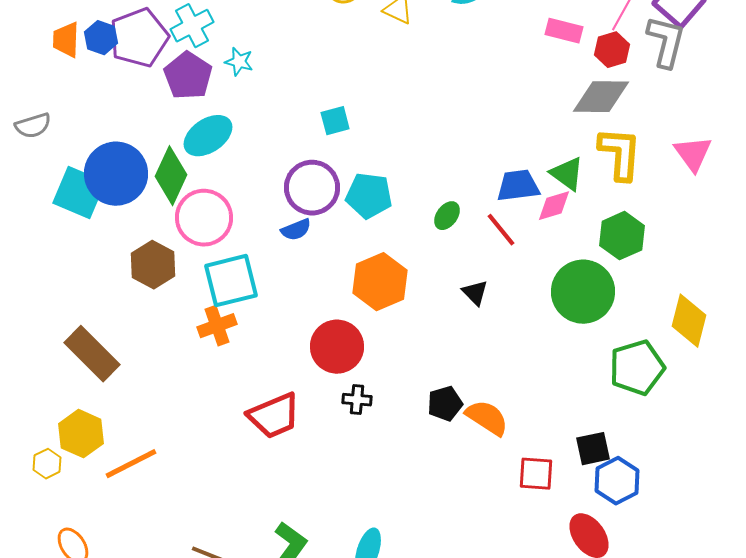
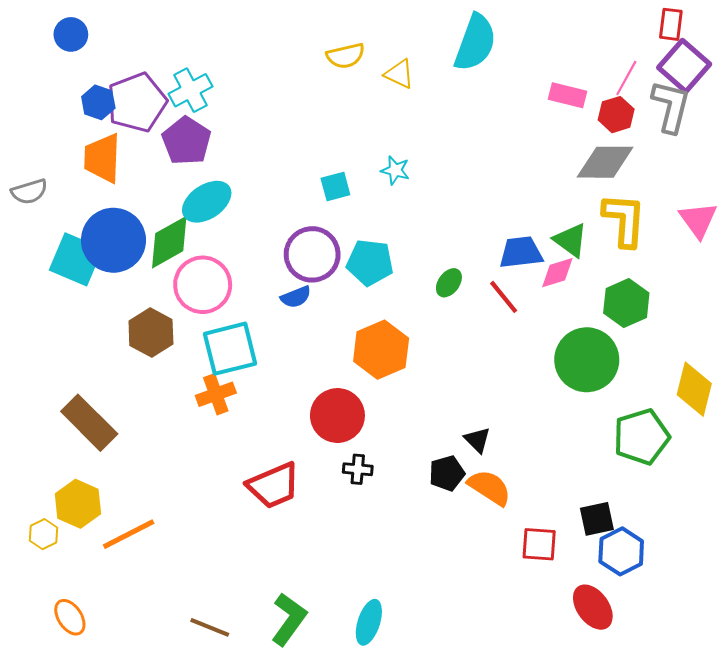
orange trapezoid: (66, 40) -> (102, 158), moved, size x1.4
cyan star: (239, 62) -> (395, 170), moved
green diamond: (171, 176) -> (169, 242), turned 36
black triangle: (475, 293) -> (477, 440), moved

